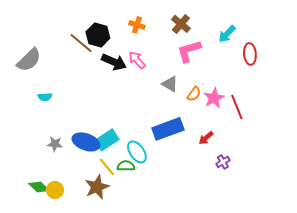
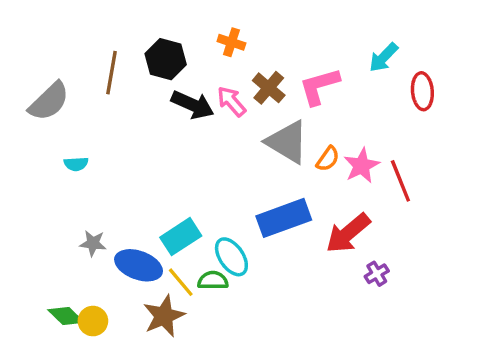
brown cross: (181, 24) -> (269, 88), moved
brown line: (81, 43) -> (112, 73), moved, turned 60
gray triangle: (170, 84) -> (287, 142), size x1.6
red arrow: (206, 138) -> (348, 233), size x1.8
blue ellipse: (86, 142) -> (139, 265), moved

